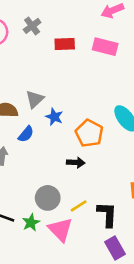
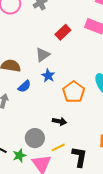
red rectangle: (65, 44) -> (63, 32), moved, turned -49
gray triangle: (35, 99) -> (43, 55), moved
black arrow: (76, 162) -> (59, 121), moved

